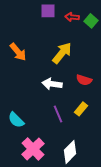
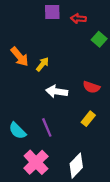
green square: (91, 21) -> (99, 39), moved
yellow arrow: (62, 53) -> (42, 64), moved, size x0.6
purple line: (58, 114) -> (47, 127), moved

